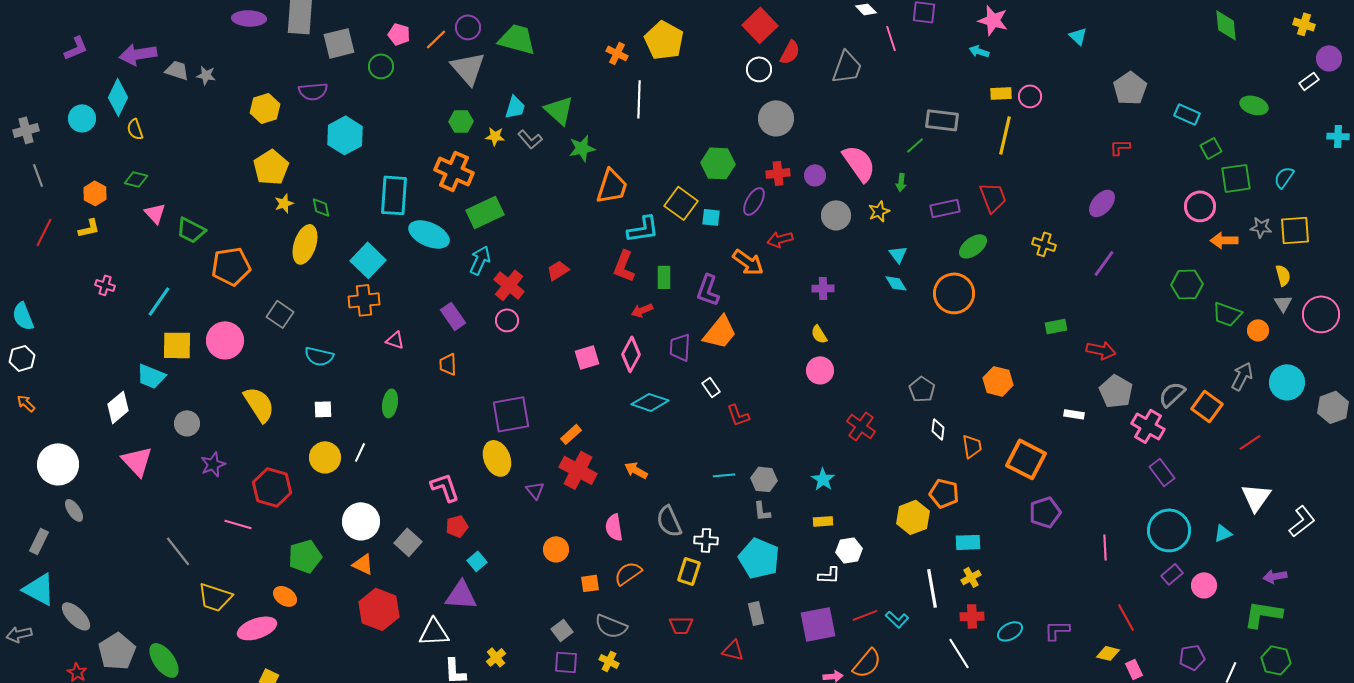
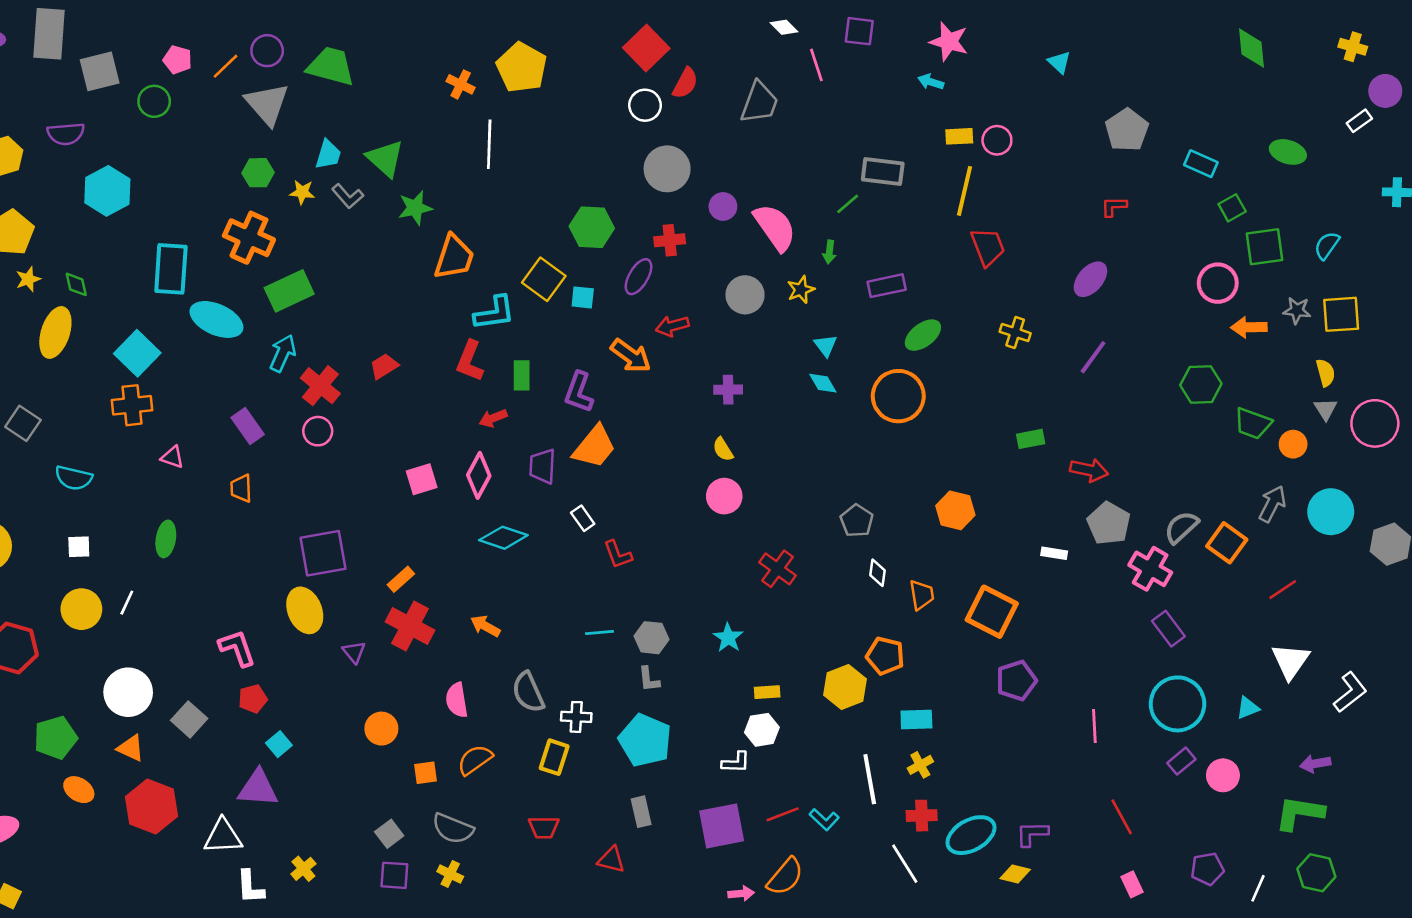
purple circle: (815, 175) -> (723, 206), moved
red trapezoid: (993, 197) -> (988, 247), moved
yellow rectangle: (823, 521) -> (767, 692), moved
orange ellipse: (285, 596) -> (79, 790), moved
cyan ellipse: (1010, 631) -> (971, 835), size x1.5
yellow diamond: (1108, 653) -> (1015, 874), moved

